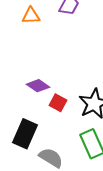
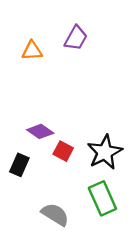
black rectangle: (25, 134) -> (19, 165), moved, size x0.7

